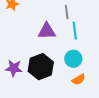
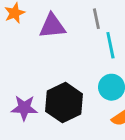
purple triangle: (47, 31) -> (52, 26), moved

